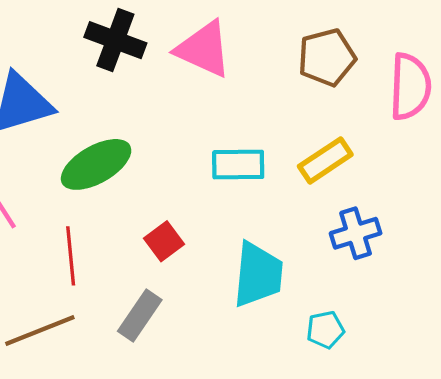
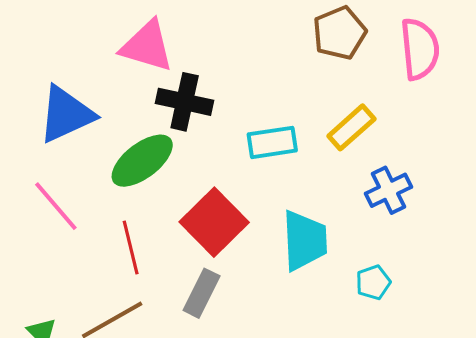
black cross: (115, 40) -> (185, 102), moved
pink triangle: (204, 49) -> (147, 46), moved
red square: (164, 241) -> (214, 222), size x1.8

